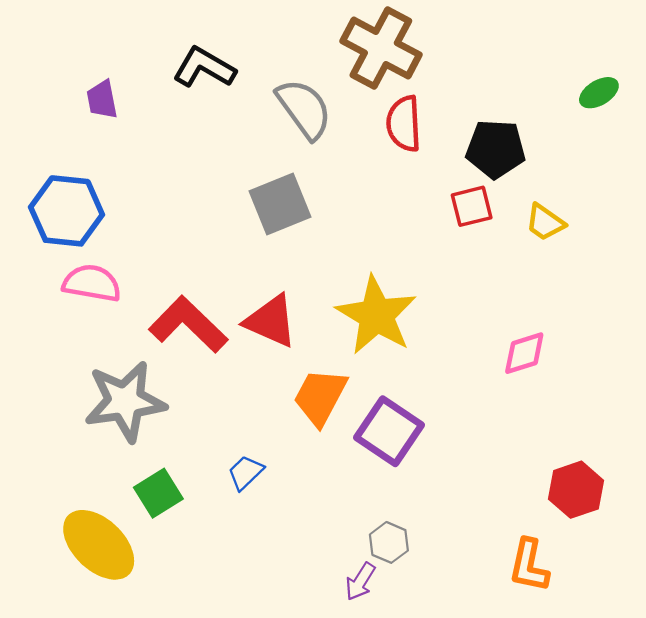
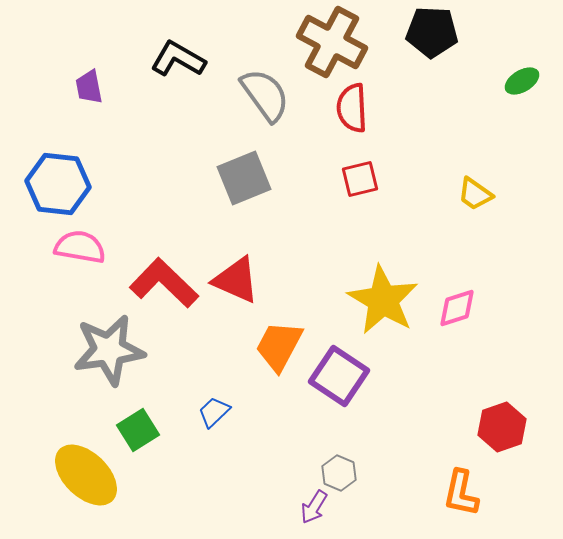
black pentagon: (496, 149) -> (432, 32), moved
red square: (472, 206) -> (360, 179), moved
yellow star: (376, 315) -> (383, 300), moved

